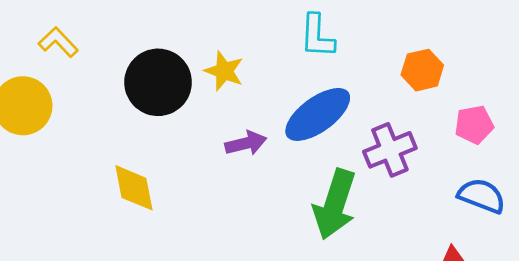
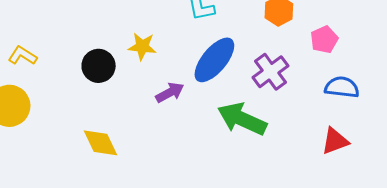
black circle: (158, 82) -> (99, 66), size x0.7
green arrow: (335, 204) -> (242, 119), turned 111

